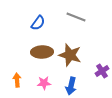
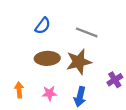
gray line: (76, 17) -> (87, 32), moved
brown star: (70, 55) -> (79, 62), turned -30

